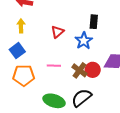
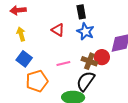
black rectangle: (94, 22) -> (81, 12), moved
red triangle: (58, 32) -> (58, 30), turned -32
black semicircle: (82, 98) -> (86, 81), moved

